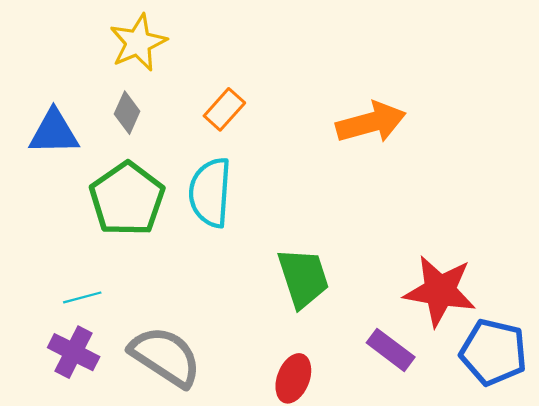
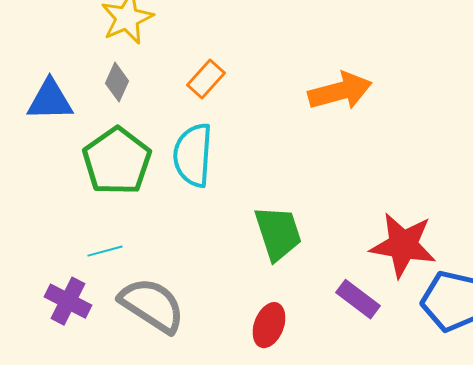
cyan line: (82, 297) -> (105, 251), moved

